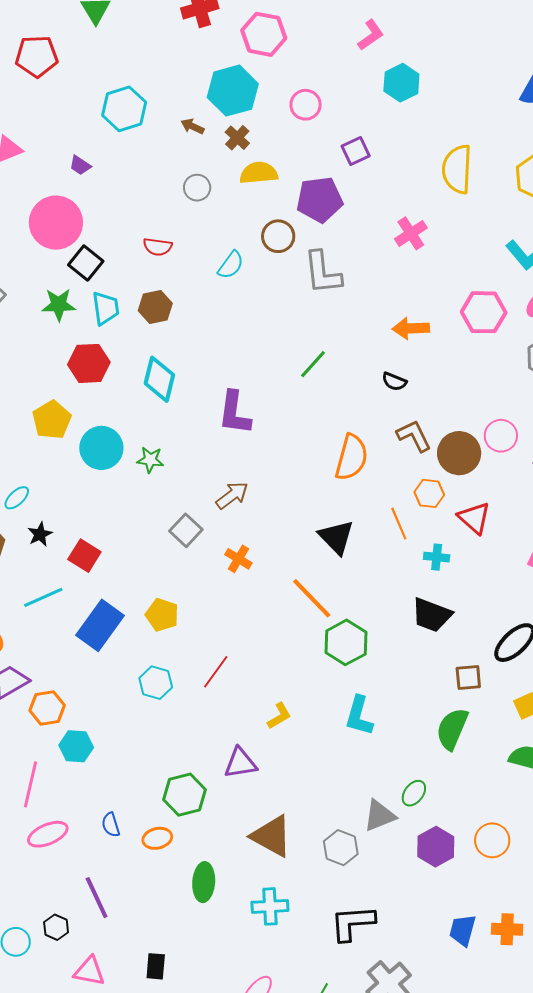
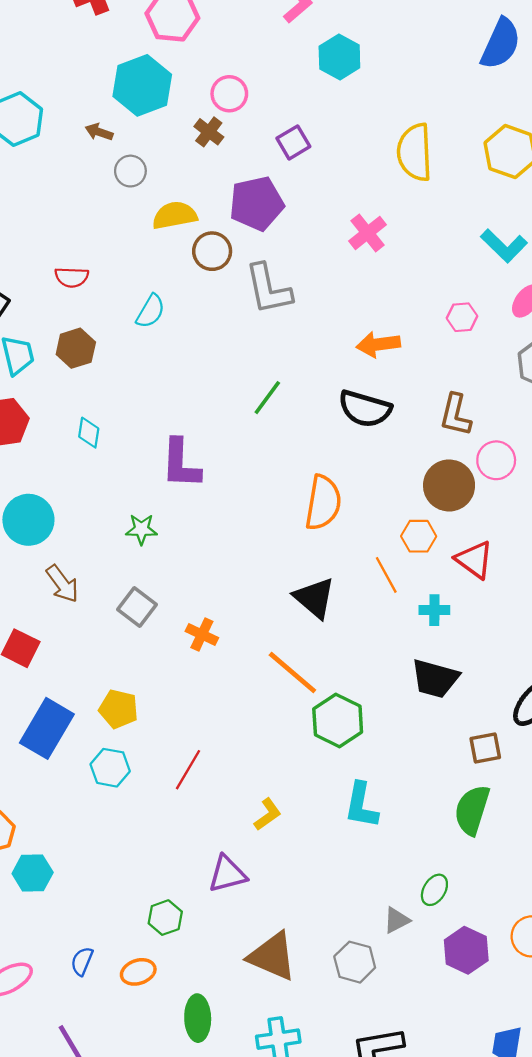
brown cross: (237, 138) -> (209, 132), moved
yellow semicircle: (259, 173) -> (175, 215), moved
gray circle: (197, 188) -> (130, 171), moved
cyan semicircle: (231, 265) -> (151, 311), moved
pink hexagon: (484, 312) -> (462, 317), size x0.6
cyan diamond: (159, 379) -> (89, 433), size x0.6
black semicircle: (394, 382) -> (365, 409), size x1.8
brown L-shape: (414, 436) -> (456, 415), moved, turned -135
green star: (150, 460) -> (141, 529), moved
brown arrow: (232, 495) -> (62, 584), moved, turned 96
cyan hexagon: (156, 683) -> (110, 768), moved
green hexagon: (185, 795) -> (165, 918), size x0.7
gray triangle: (379, 816) -> (397, 920), size x0.7
blue semicircle: (111, 825) -> (82, 961), turned 45

